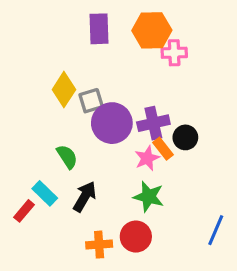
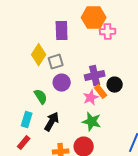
purple rectangle: (99, 29) -> (62, 31), moved
purple circle: (112, 123) -> (62, 83), moved, size x0.7
cyan rectangle: (45, 193) -> (27, 120), turned 63
red rectangle: (24, 211) -> (24, 143), moved

